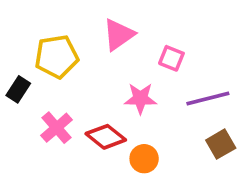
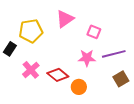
pink star: (140, 98) -> (87, 58), moved

